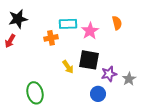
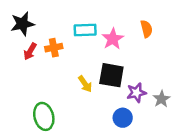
orange cross: (51, 38) -> (54, 48), moved
red arrow: (10, 41) -> (30, 51), moved

